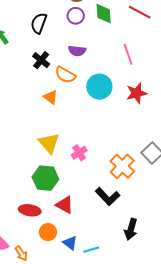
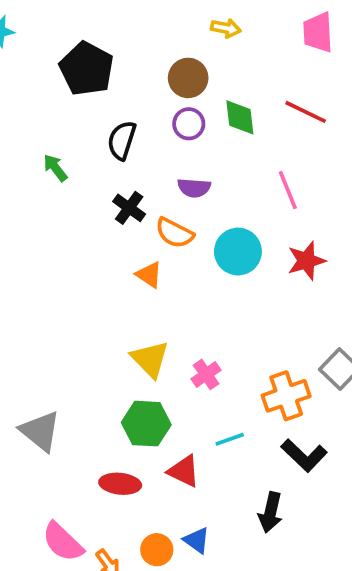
orange cross: (122, 166) -> (286, 396), turned 30
black L-shape: (108, 196) -> (304, 455), moved
black arrow: (131, 229) -> (270, 512), moved
orange circle: (48, 232) -> (157, 550), moved
cyan line: (91, 250) -> (230, 439), moved

